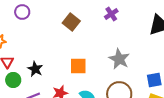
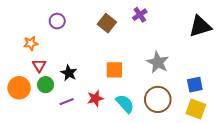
purple circle: (22, 12) -> (57, 21), moved
purple cross: (111, 14) -> (140, 15), moved

